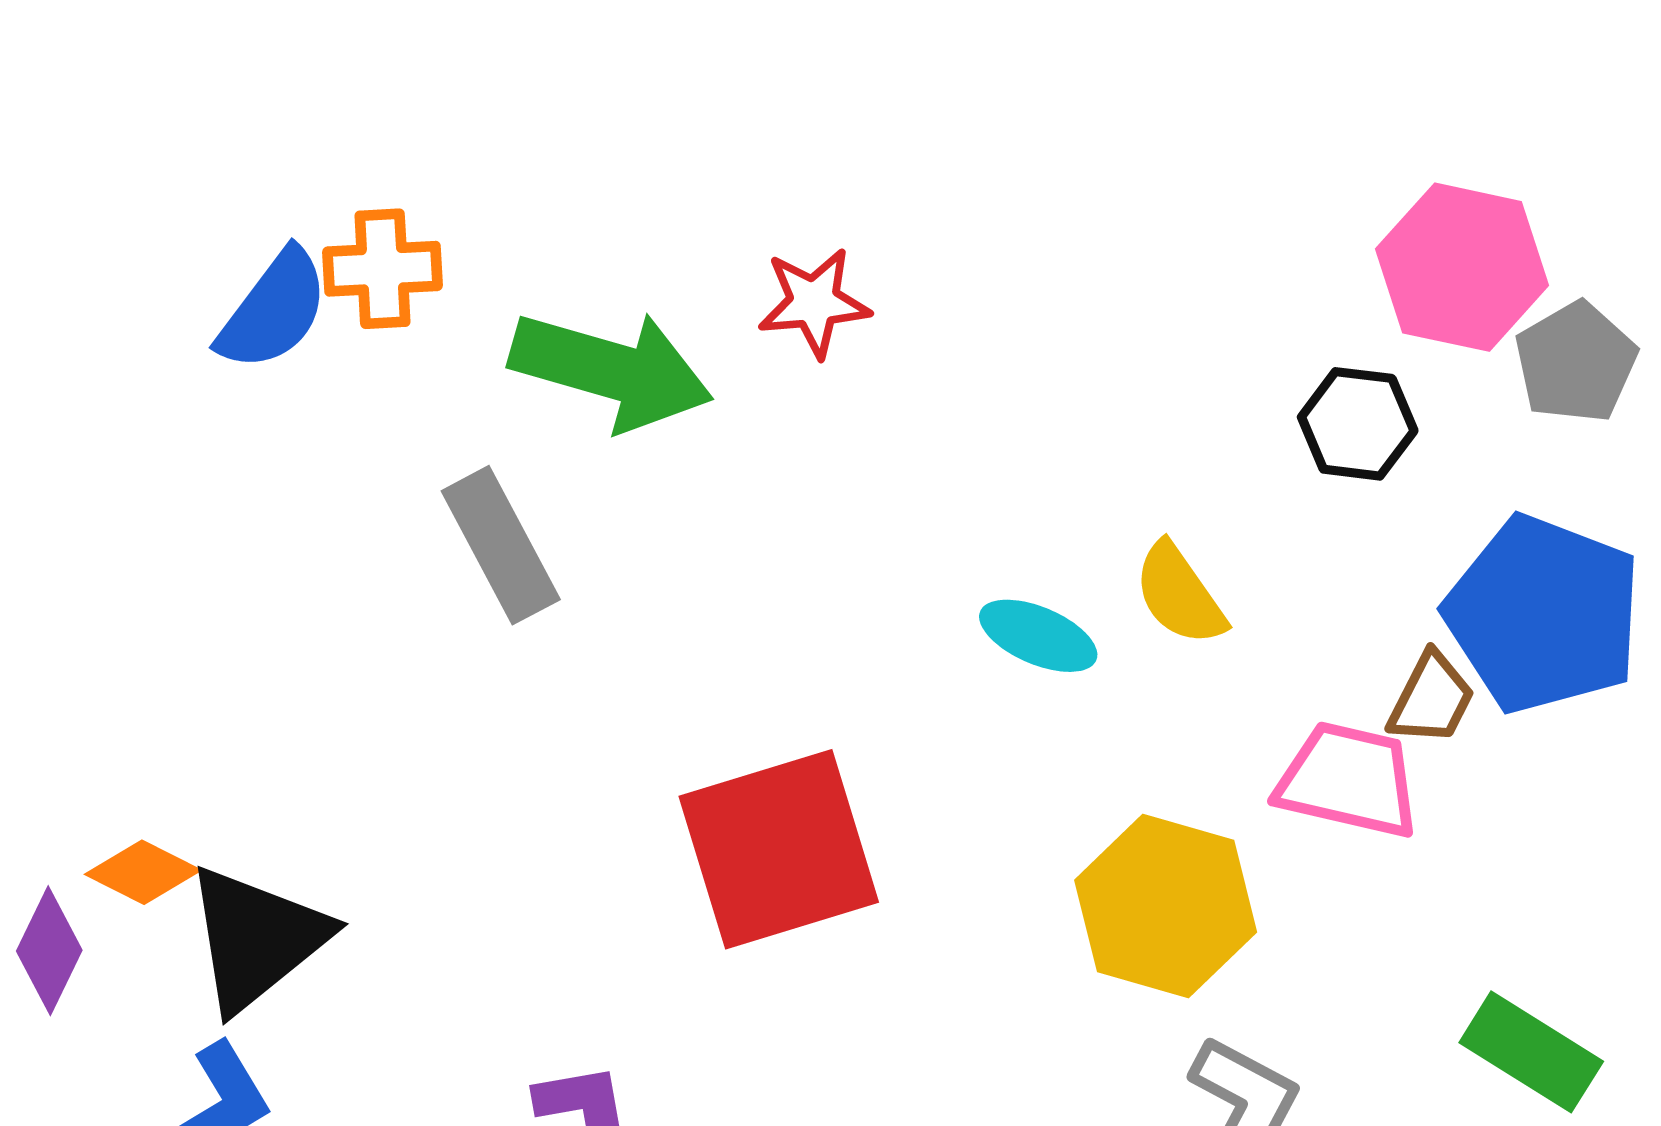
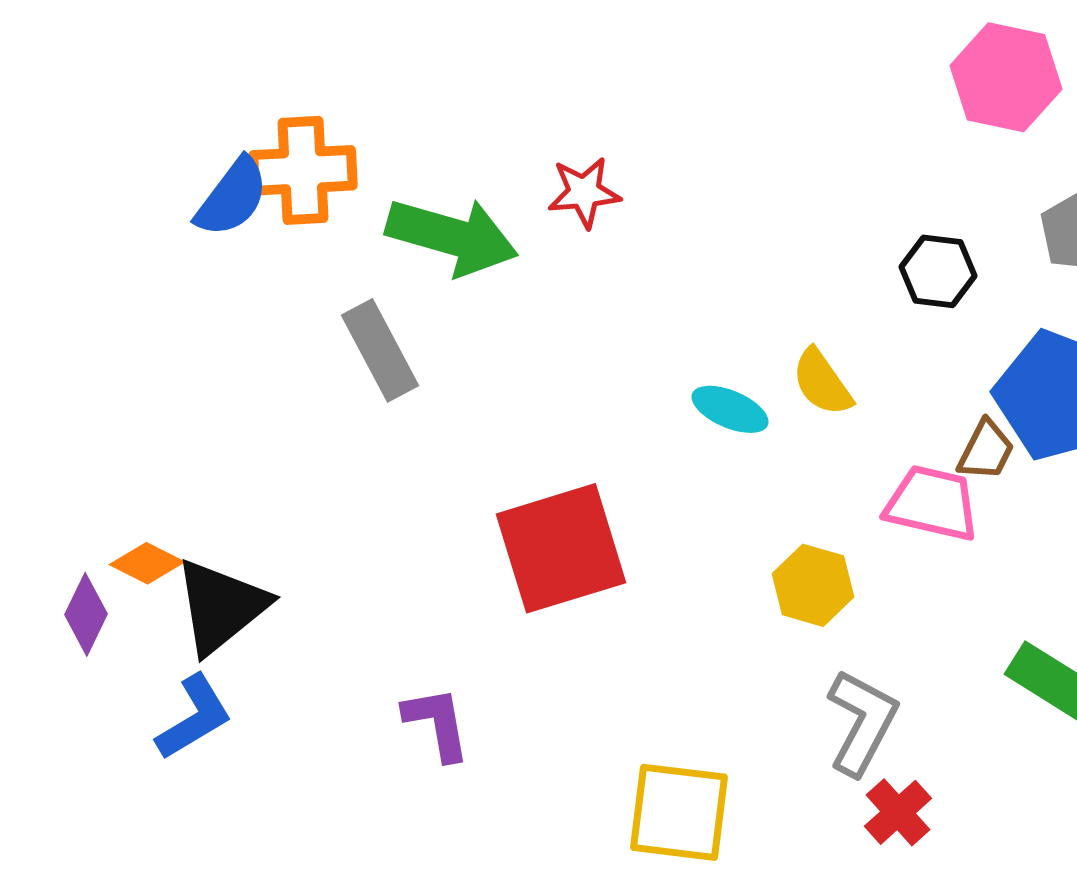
pink hexagon: (1462, 267) -> (1006, 77), moved
orange cross: (382, 269) -> (303, 170), size x1.4
yellow hexagon: (1166, 906) -> (813, 585), size x0.7

